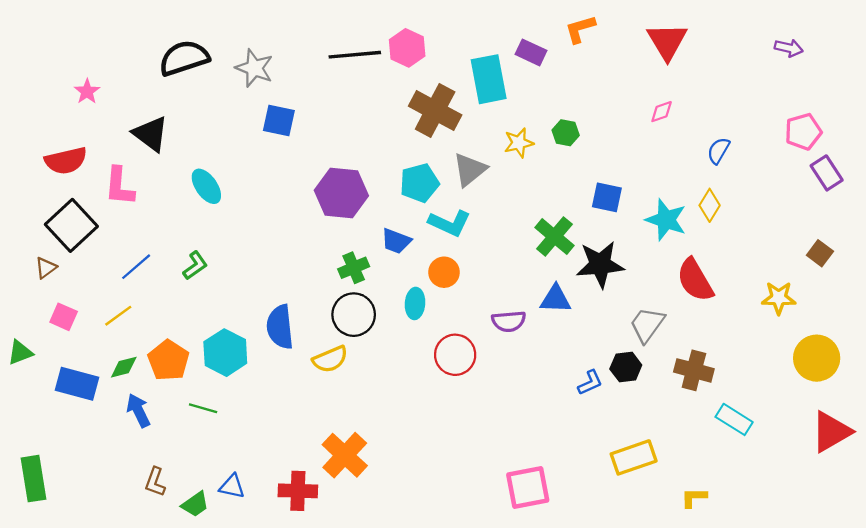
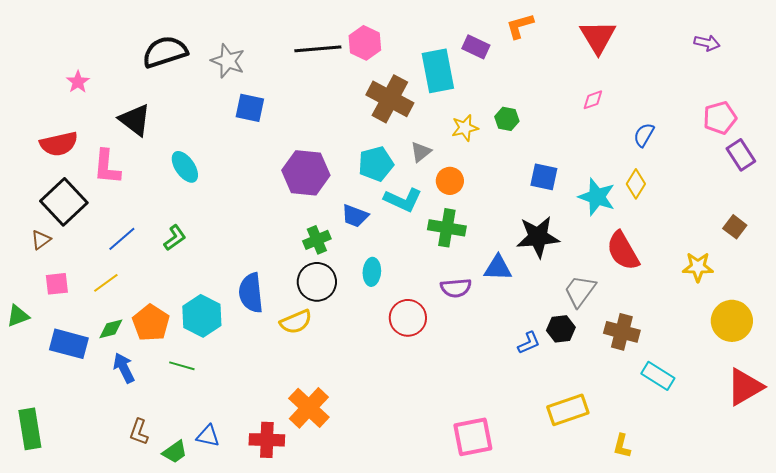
gray triangle: (470, 170) -> (421, 152), size x0.7
green cross: (554, 237) -> (447, 228), moved, turned -30
orange circle: (444, 272) -> (450, 181), moved
pink square: (64, 317) -> (57, 284), turned -30
yellow L-shape: (694, 498) -> (622, 446), turned -75

